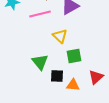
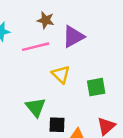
green square: (74, 56) -> (96, 87), moved

